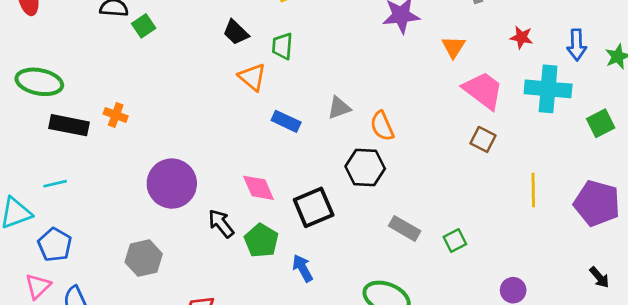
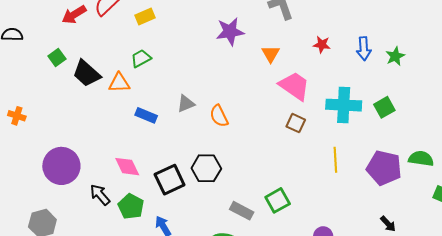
green square: (144, 26) -> (57, 57), moved
black trapezoid: (236, 32) -> (87, 73), moved, size x1.4
green trapezoid: (282, 46) -> (141, 59), turned 60
orange triangle: (252, 77) -> (119, 83), turned -40
cyan cross: (548, 89) -> (344, 105), moved
black hexagon: (365, 168) -> (206, 168), moved
gray rectangle: (405, 228) -> (242, 211), moved
green square: (455, 240) -> (278, 200), size x1.4

